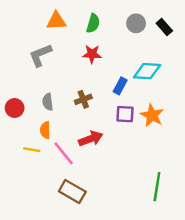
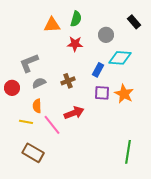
orange triangle: (56, 21) -> (52, 25), moved
gray circle: (136, 23) -> (106, 35), moved
gray L-shape: (40, 55) -> (29, 63), moved
gray semicircle: (48, 102) -> (39, 83), turned 72
brown rectangle: (72, 191) -> (33, 153), moved

